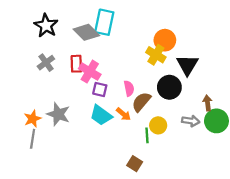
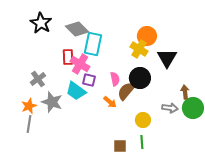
cyan rectangle: (104, 22) -> (93, 44), moved
gray cross: (46, 63) -> (38, 79), moved
black circle: (169, 87) -> (140, 78), moved
cyan trapezoid: (101, 115) -> (76, 91), moved
yellow circle: (158, 125) -> (143, 120), moved
green line: (147, 135) -> (142, 142), moved
brown square: (135, 164) -> (120, 146), turned -32

